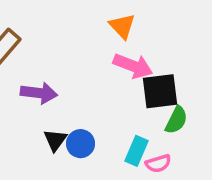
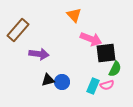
orange triangle: (122, 26) -> (74, 15), moved
black triangle: (55, 140) -> (48, 80), turned 40
pink semicircle: (158, 164) -> (107, 85), moved

